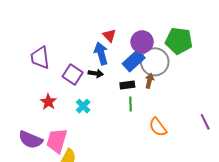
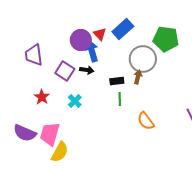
purple circle: (142, 42) -> (81, 40), moved
blue rectangle: (134, 61) -> (123, 29), moved

